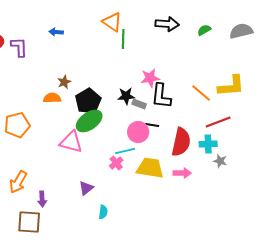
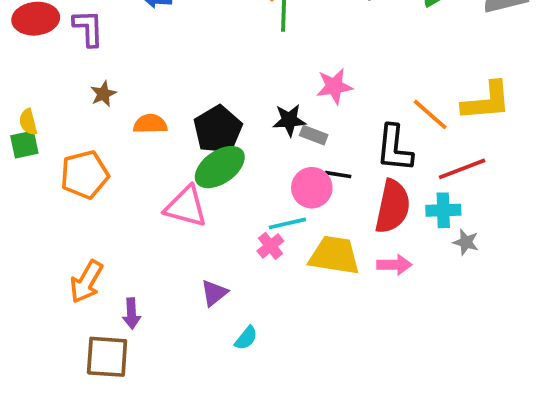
brown star: (64, 82) -> (103, 94), moved
black L-shape: (161, 96) -> (394, 148), moved
cyan semicircle: (103, 212) -> (246, 338), turned 32

